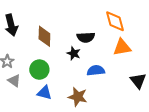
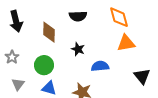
black semicircle: (86, 37) -> (78, 16), moved
gray triangle: (14, 81) -> (18, 84), moved, turned 32

